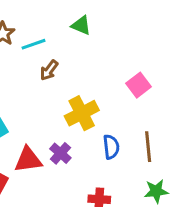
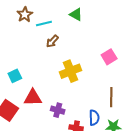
blue semicircle: (111, 147) -> (94, 118), moved
purple cross: (60, 153) -> (58, 110), moved, turned -32

